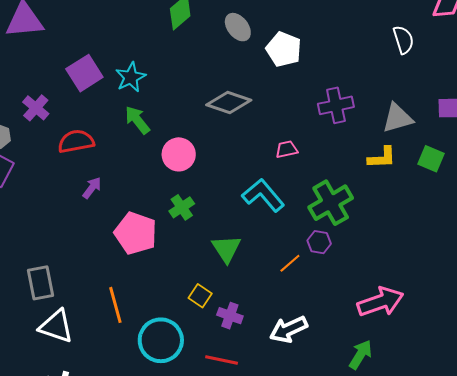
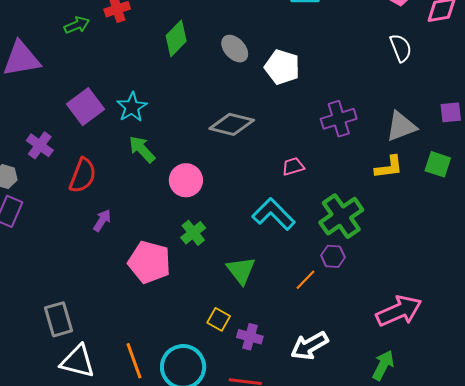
red semicircle: (76, 141) -> (83, 175), turned 126
orange line: (115, 305) -> (134, 361), moved

